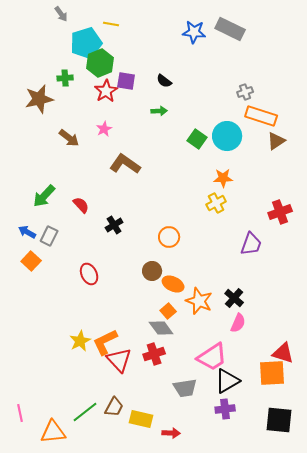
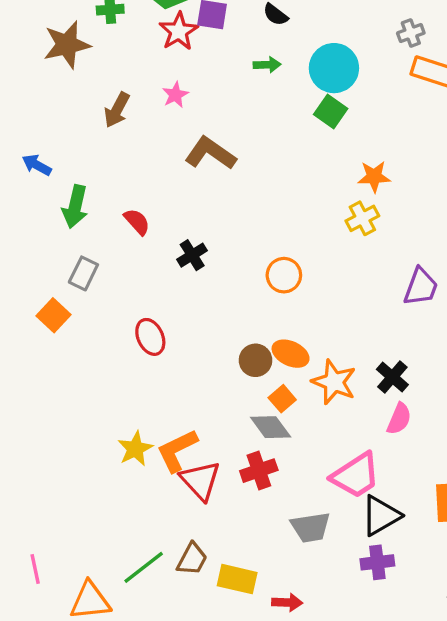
cyan circle: (227, 136) -> (334, 68), moved
brown arrow: (69, 138) -> (117, 110), turned 80
green arrow: (44, 196) -> (75, 207), turned -30
blue arrow: (27, 232) -> (37, 165), moved
brown circle: (152, 271) -> (255, 360), moved

